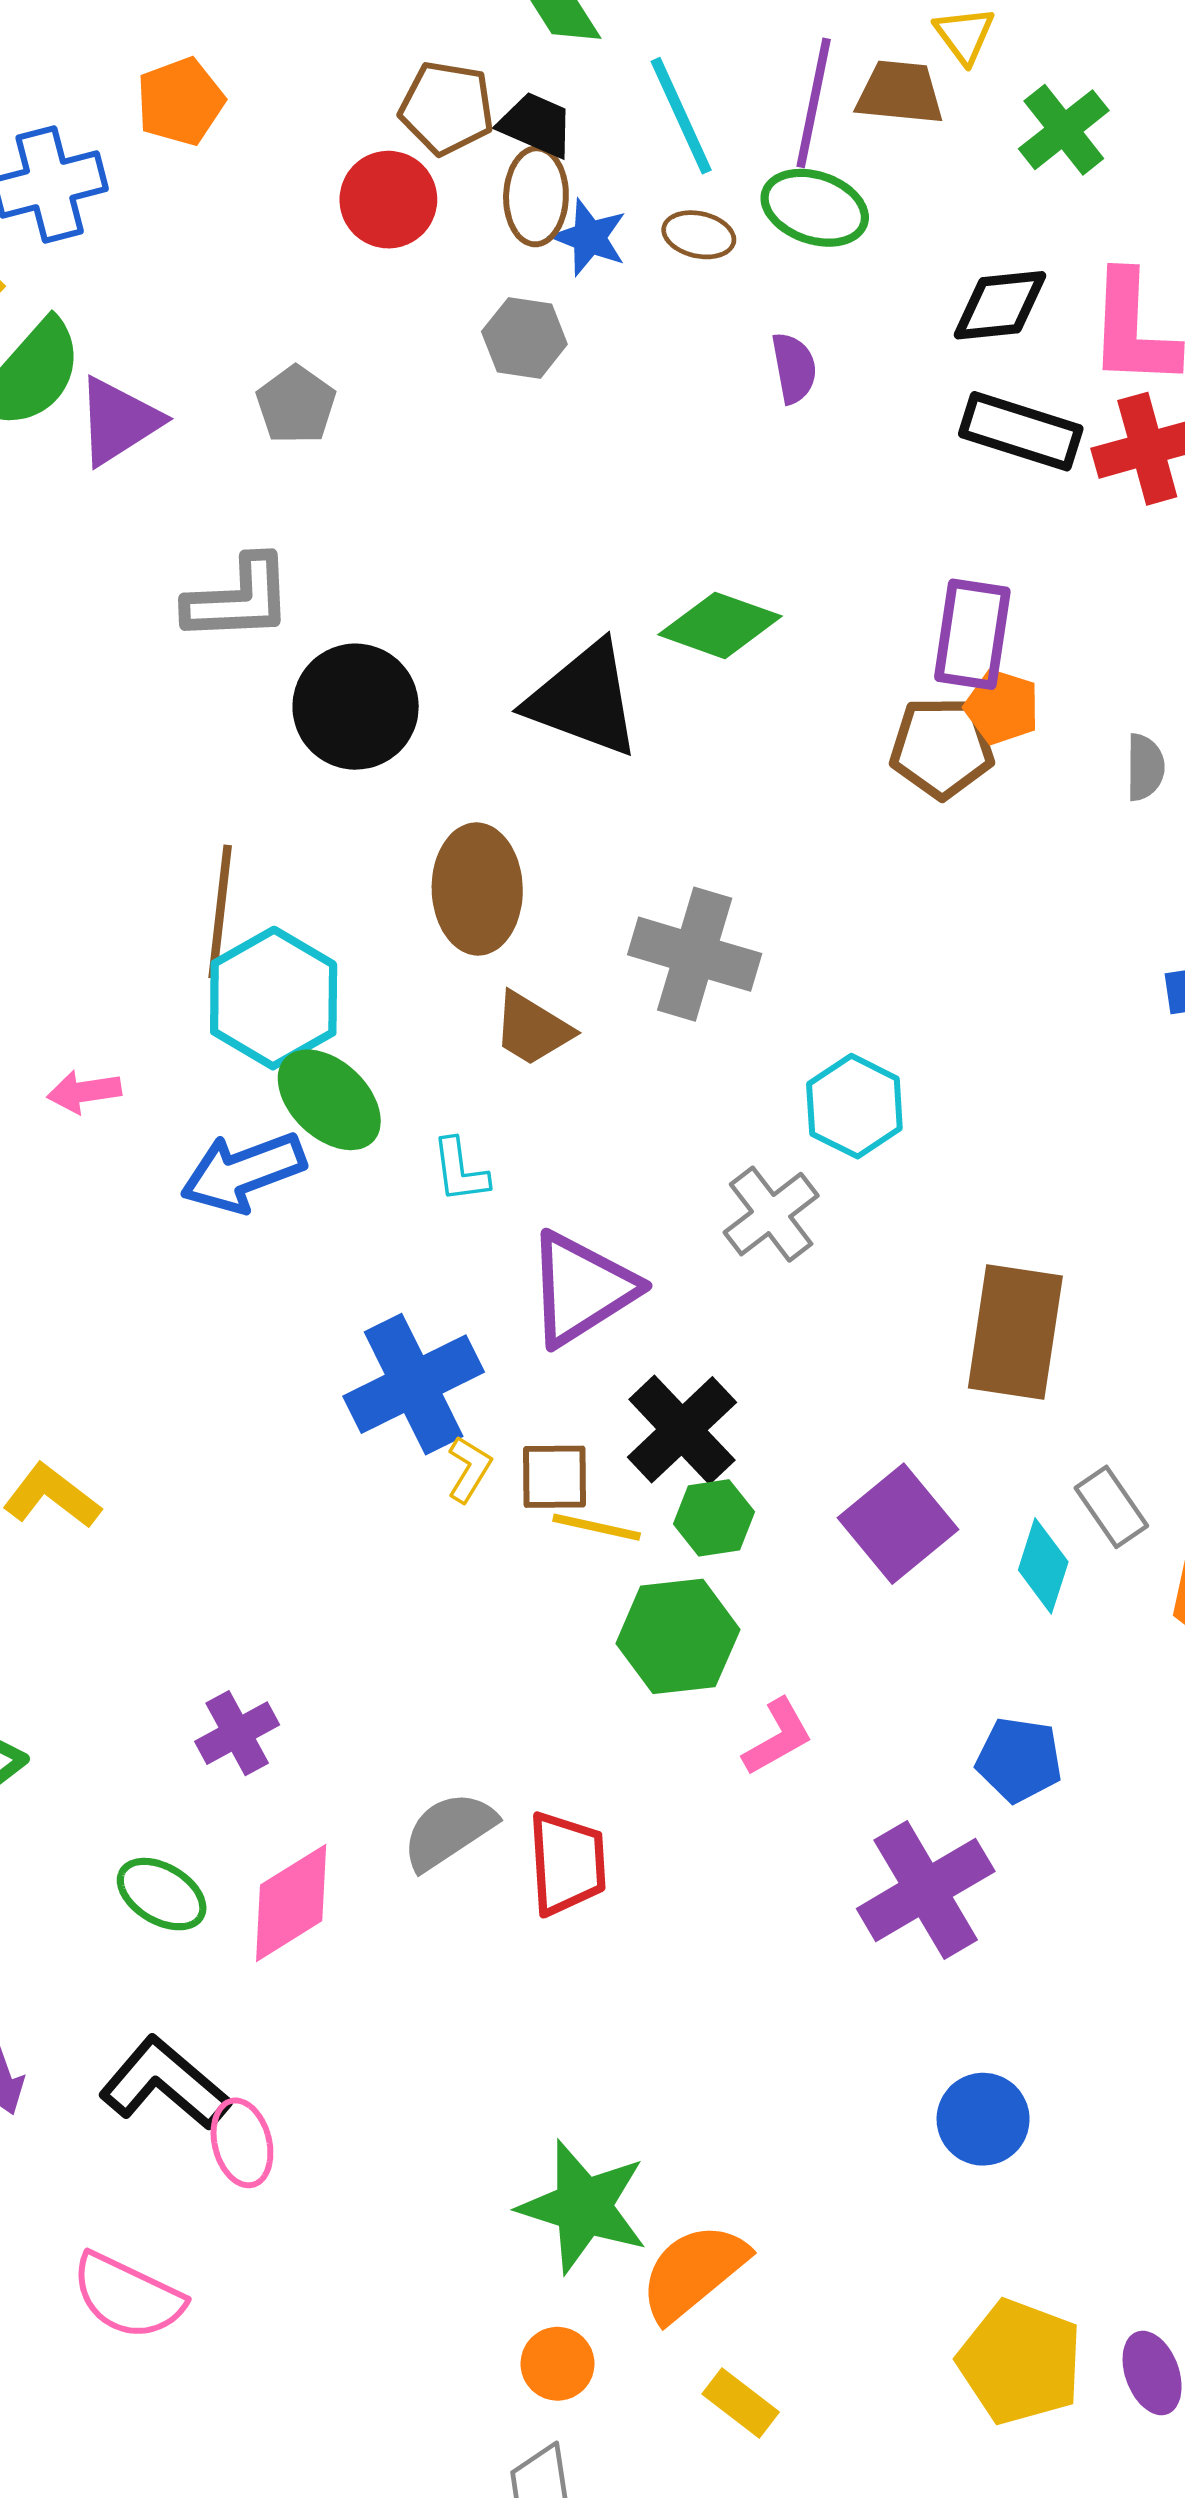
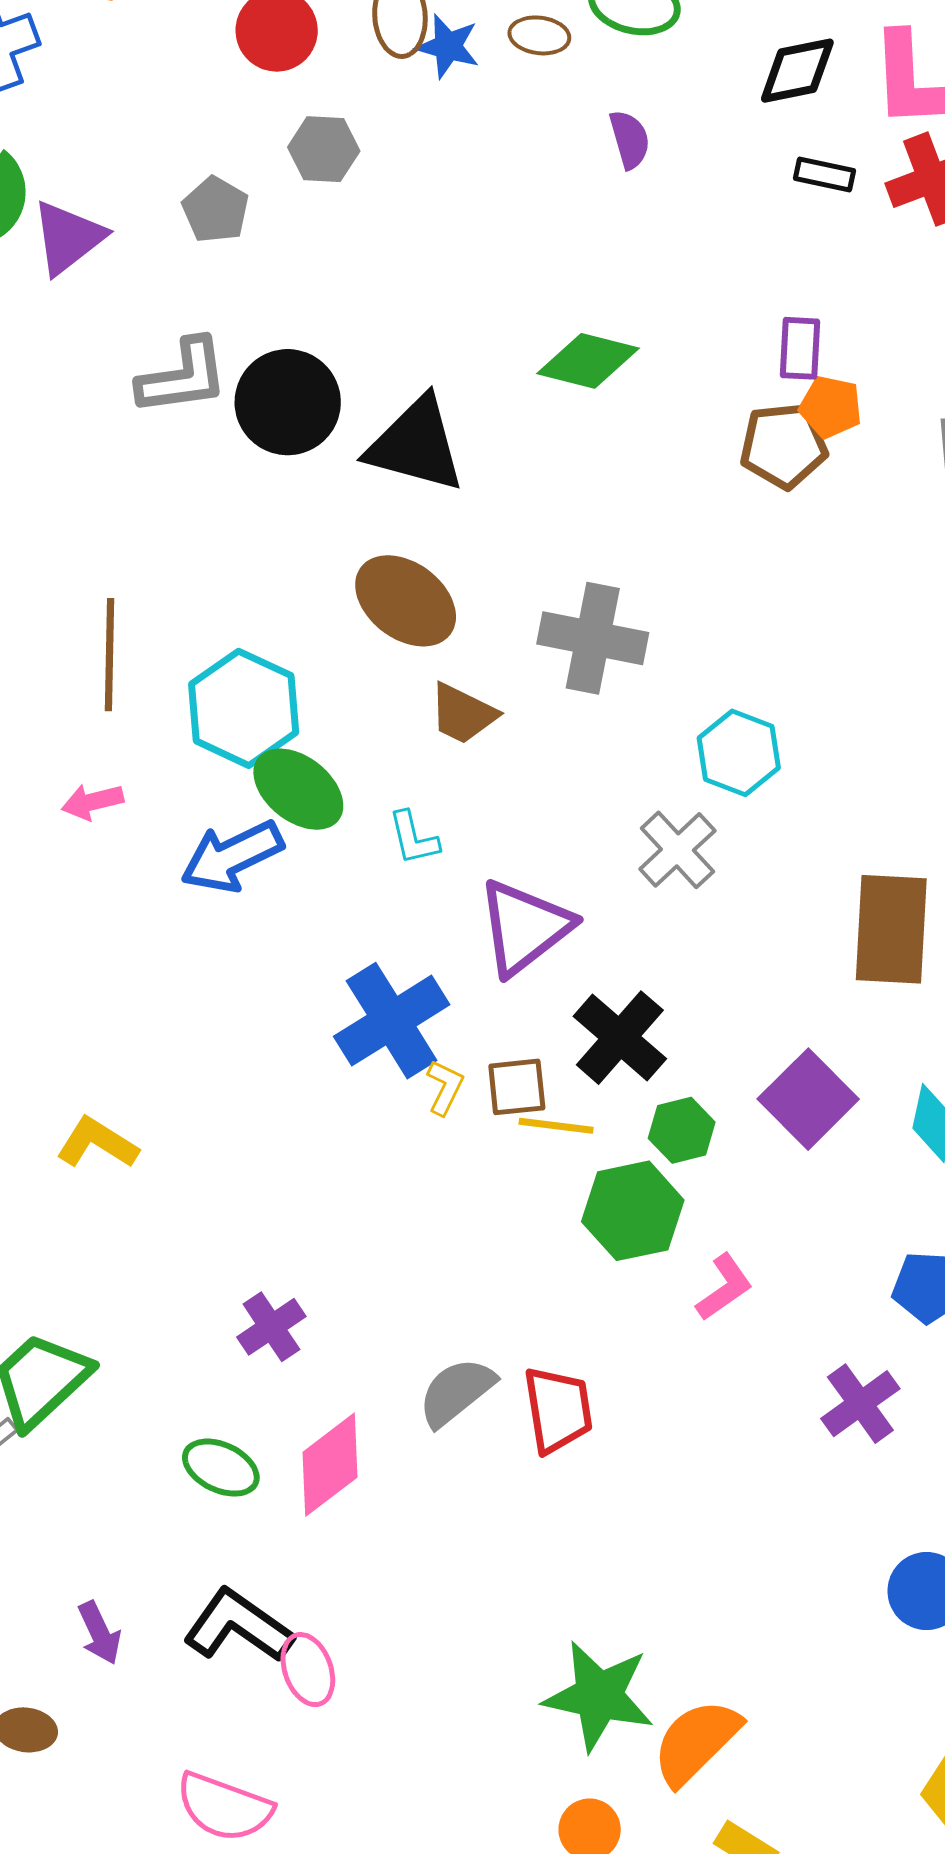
gray hexagon: (524, 338) -> (324, 149), moved
black rectangle: (1021, 431) -> (825, 174), size x0.6
purple rectangle: (972, 634) -> (800, 348), size x0.7
black triangle: (584, 699) -> (416, 445), moved
black circle: (356, 707) -> (288, 402), moved
brown ellipse: (477, 889) -> (406, 601), turned -46
brown line: (220, 912) -> (109, 655), moved
green hexagon: (714, 1518) -> (682, 1130), moved
purple cross: (926, 1890) -> (860, 1404), size x0.7

